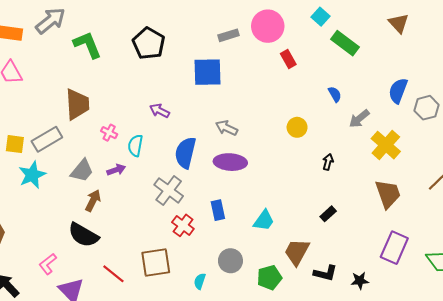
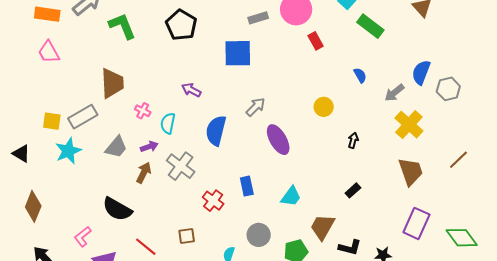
gray arrow: (359, 119) -> (394, 93), moved
gray arrow: (226, 128) -> (256, 107), turned 110
purple ellipse: (230, 162) -> (278, 140), moved, turned 56
gray cross: (169, 190) -> (181, 166), moved
brown arrow: (93, 200) -> (144, 173), moved
brown square: (156, 262) -> (187, 236), size x0.6

